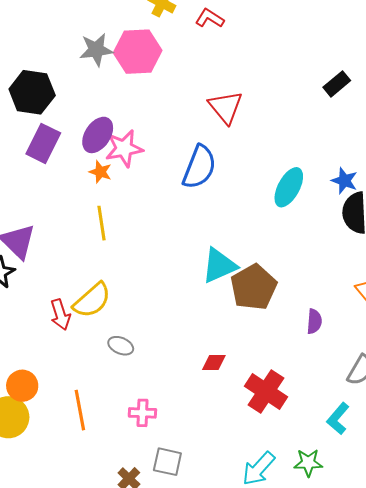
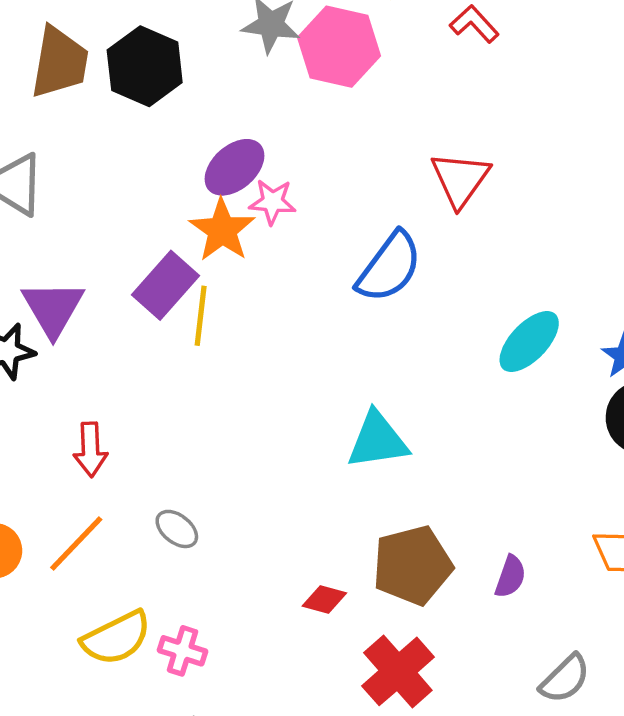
purple rectangle: (43, 143) -> (165, 285), moved
pink star: (124, 148) -> (272, 202), size x0.7
orange star: (100, 172) -> (222, 230), size x1.6
brown pentagon: (254, 287) -> (412, 565), moved
yellow semicircle: (92, 300) -> (116, 638), moved
orange line: (80, 410) -> (76, 543), moved, turned 39

